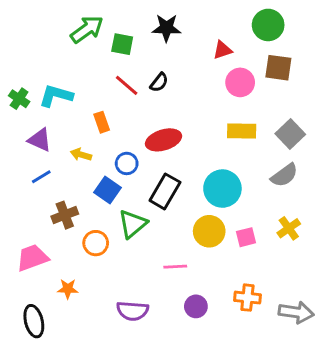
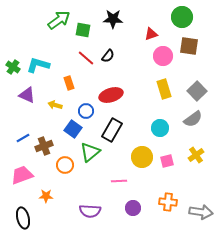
yellow rectangle: (242, 131) -> (164, 89), turned 72
blue line: (41, 177) -> (23, 138), moved
cyan circle: (222, 189) -> (160, 128), moved, size x0.7

